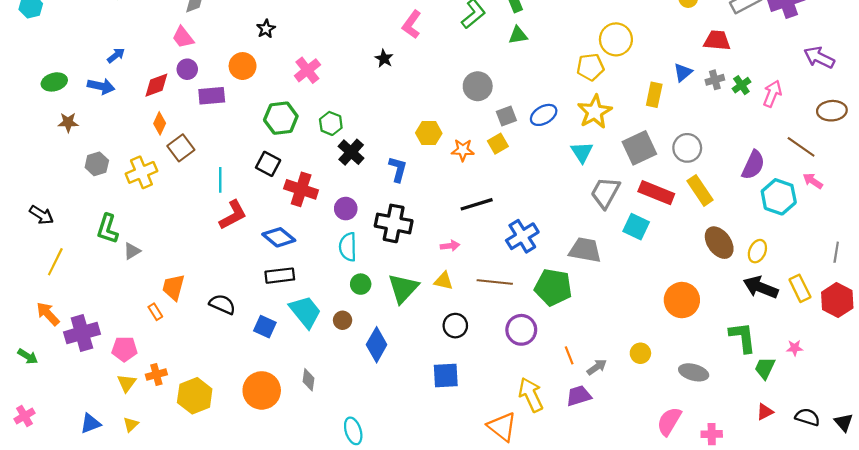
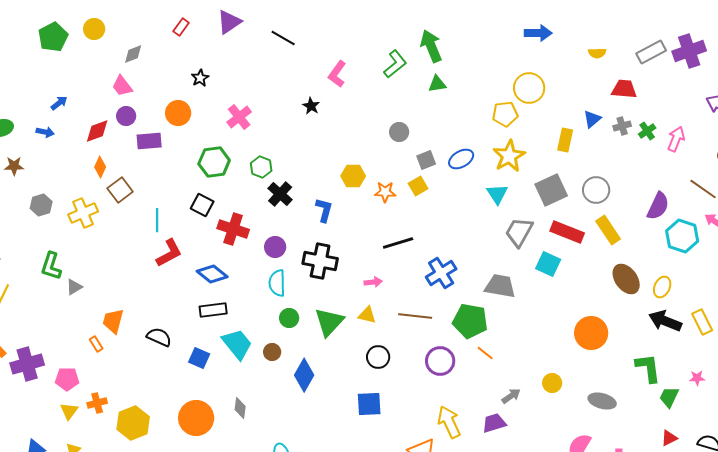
blue arrow: (101, 86) -> (45, 132), size x0.7
gray circle: (478, 86) -> (399, 132), size x0.7
orange line: (569, 355) -> (485, 353), moved, turned -30

